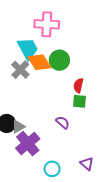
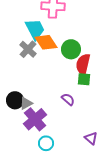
green circle: (59, 60) -> (71, 49), moved
red semicircle: (78, 85) -> (83, 64), size x1.5
cyan circle: (52, 169) -> (46, 143), moved

